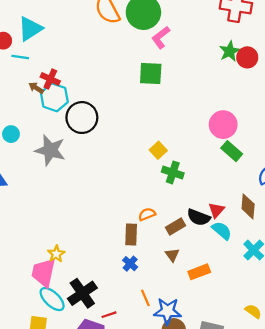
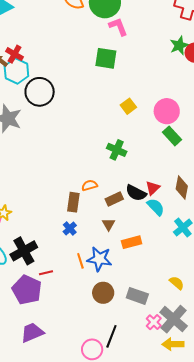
pink L-shape: (161, 37) -> (118, 27), turned 100
yellow square: (158, 150) -> (128, 106), moved
blue star: (167, 311) -> (99, 259), moved

